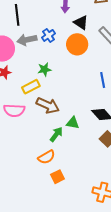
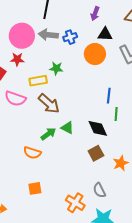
black triangle: (81, 23) -> (105, 34), turned -49
orange semicircle: (46, 157) -> (32, 153), turned 30
orange square: (57, 177) -> (35, 188), moved

